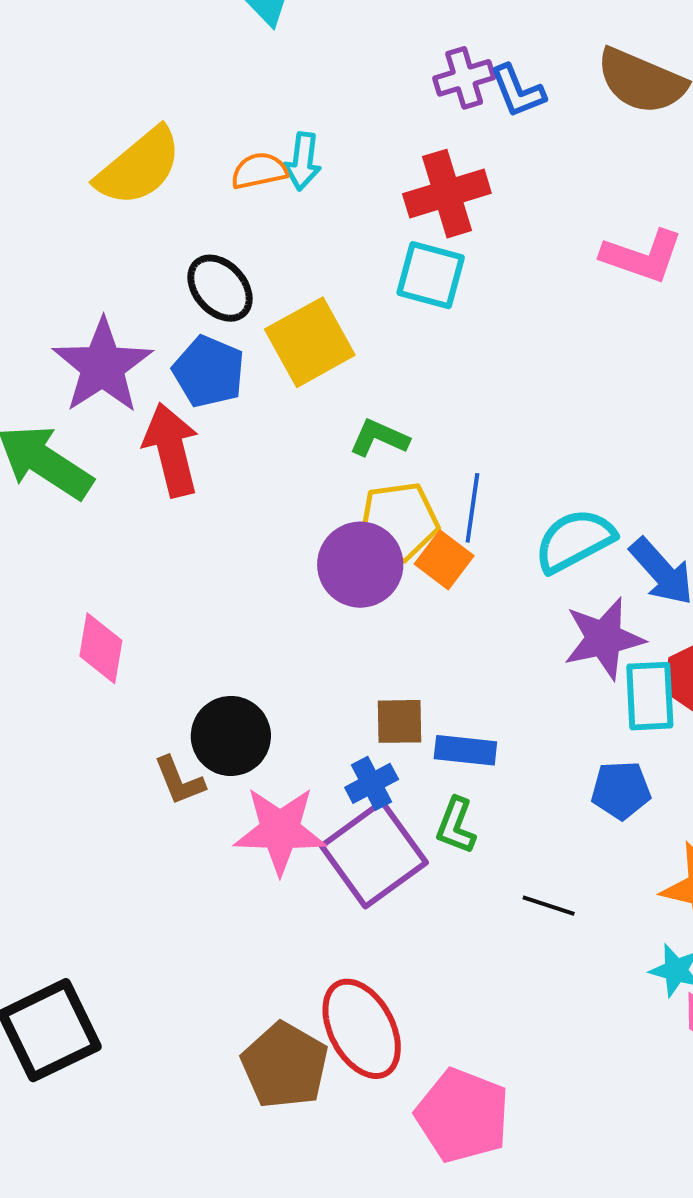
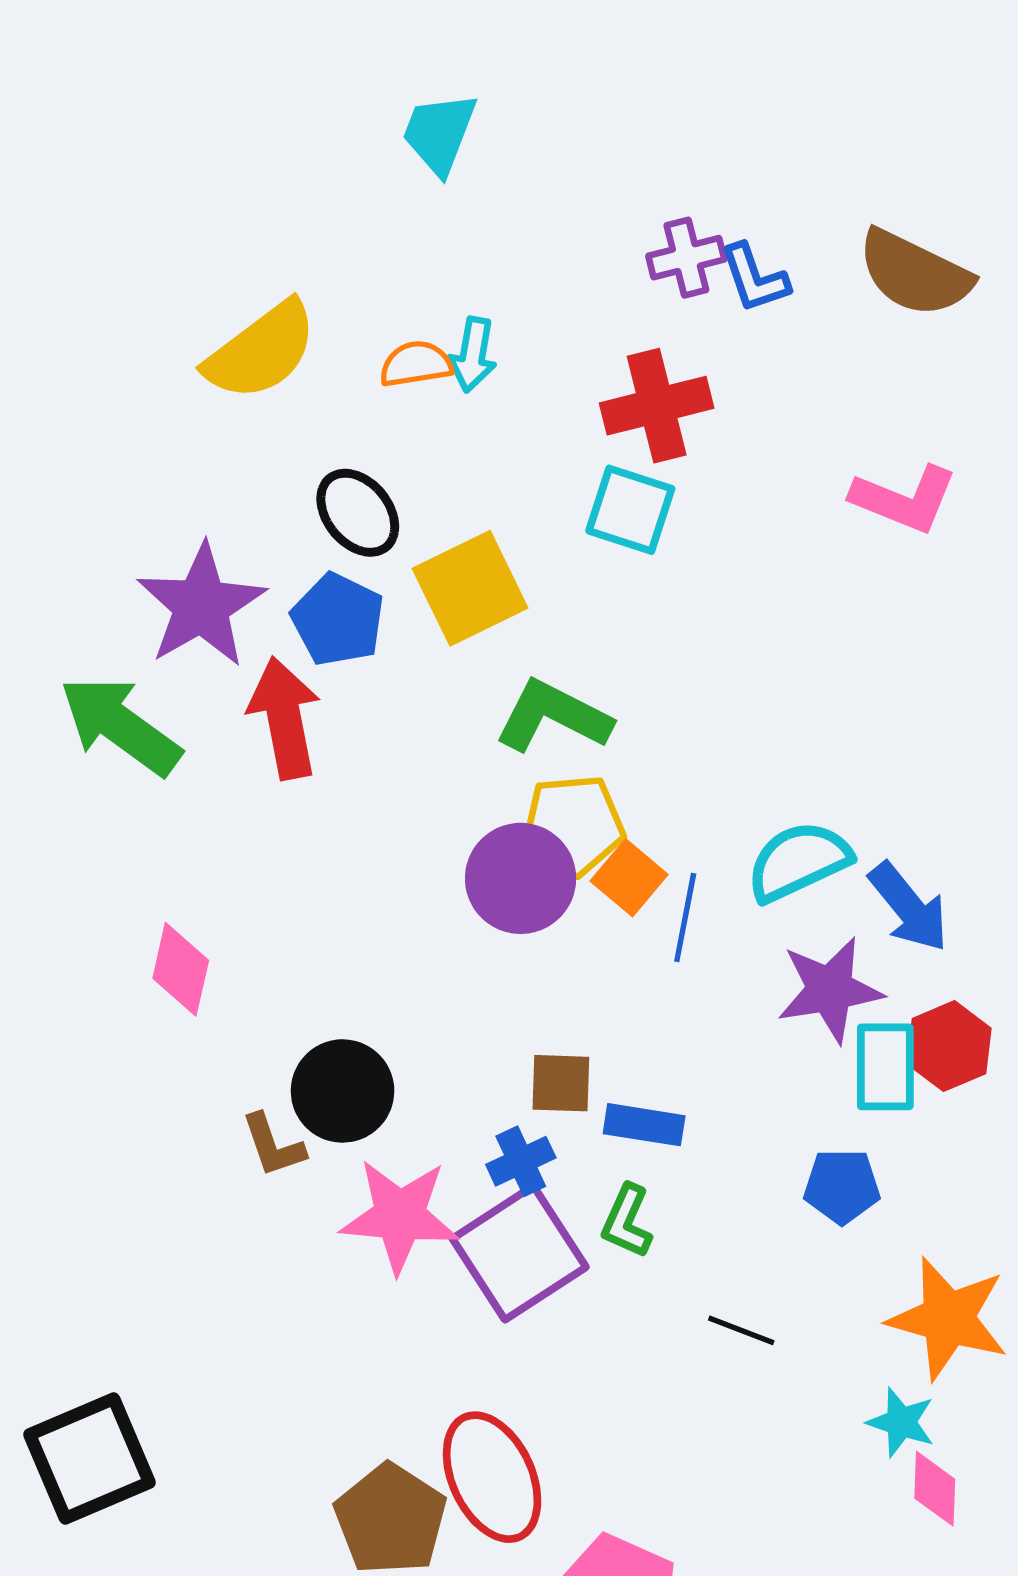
green L-shape: (379, 438) -> (553, 716), size x1.5
blue line: (472, 508) -> (685, 917), moved

